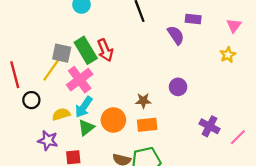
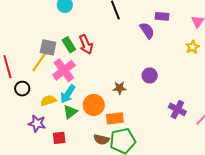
green rectangle: (86, 50) -> (69, 45), size x0.7
orange rectangle: (147, 125) -> (115, 118), moved

